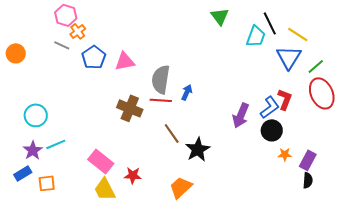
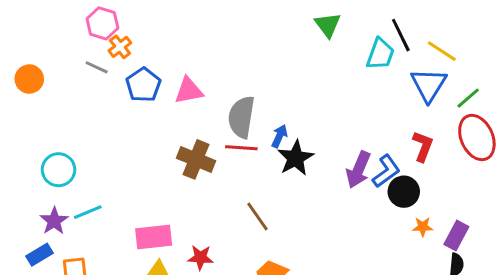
blue L-shape: (270, 107) -> (386, 171), moved
brown line: (172, 133) -> (257, 217), moved
black star: (198, 149) -> (296, 158), moved
pink rectangle: (101, 161) -> (154, 237), turned -45

